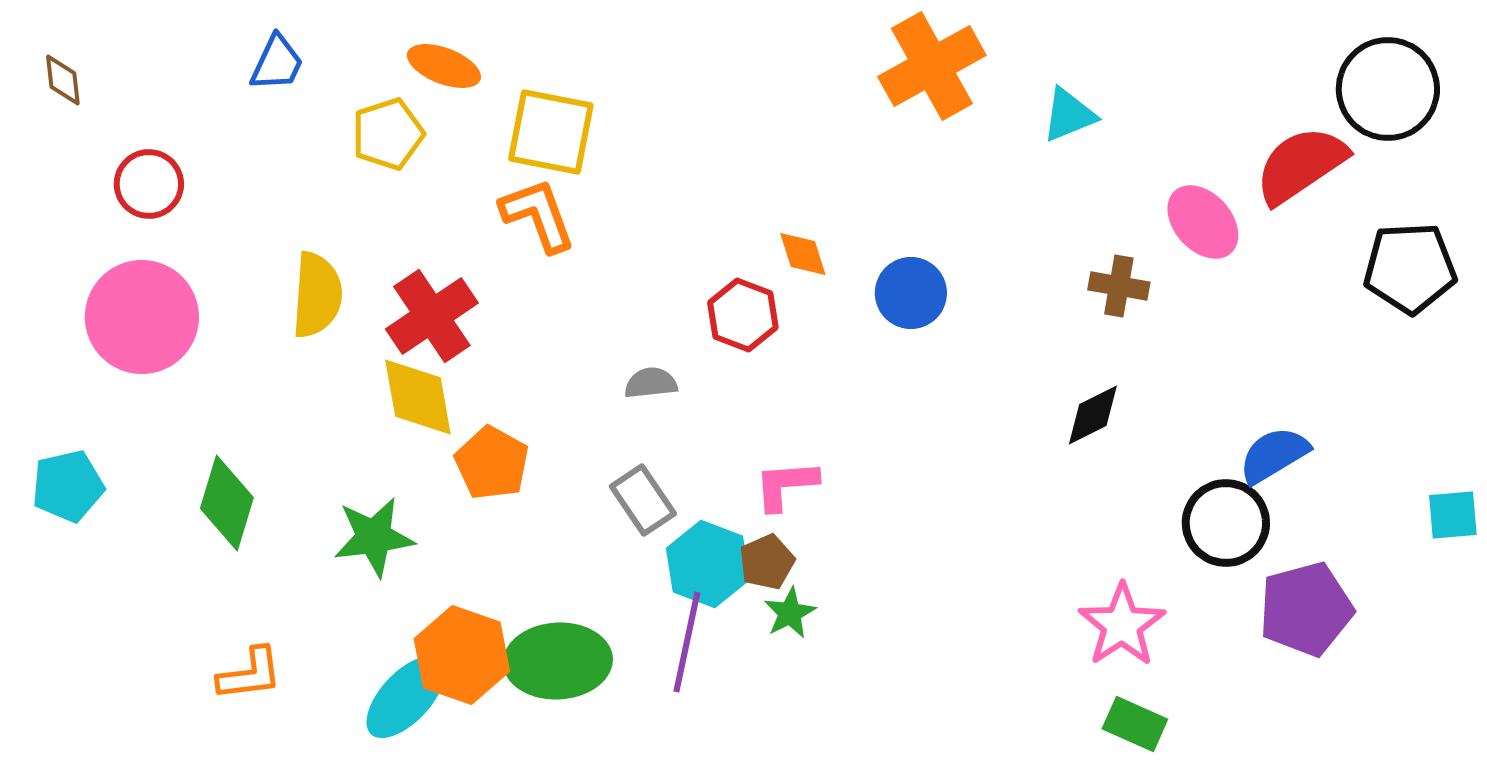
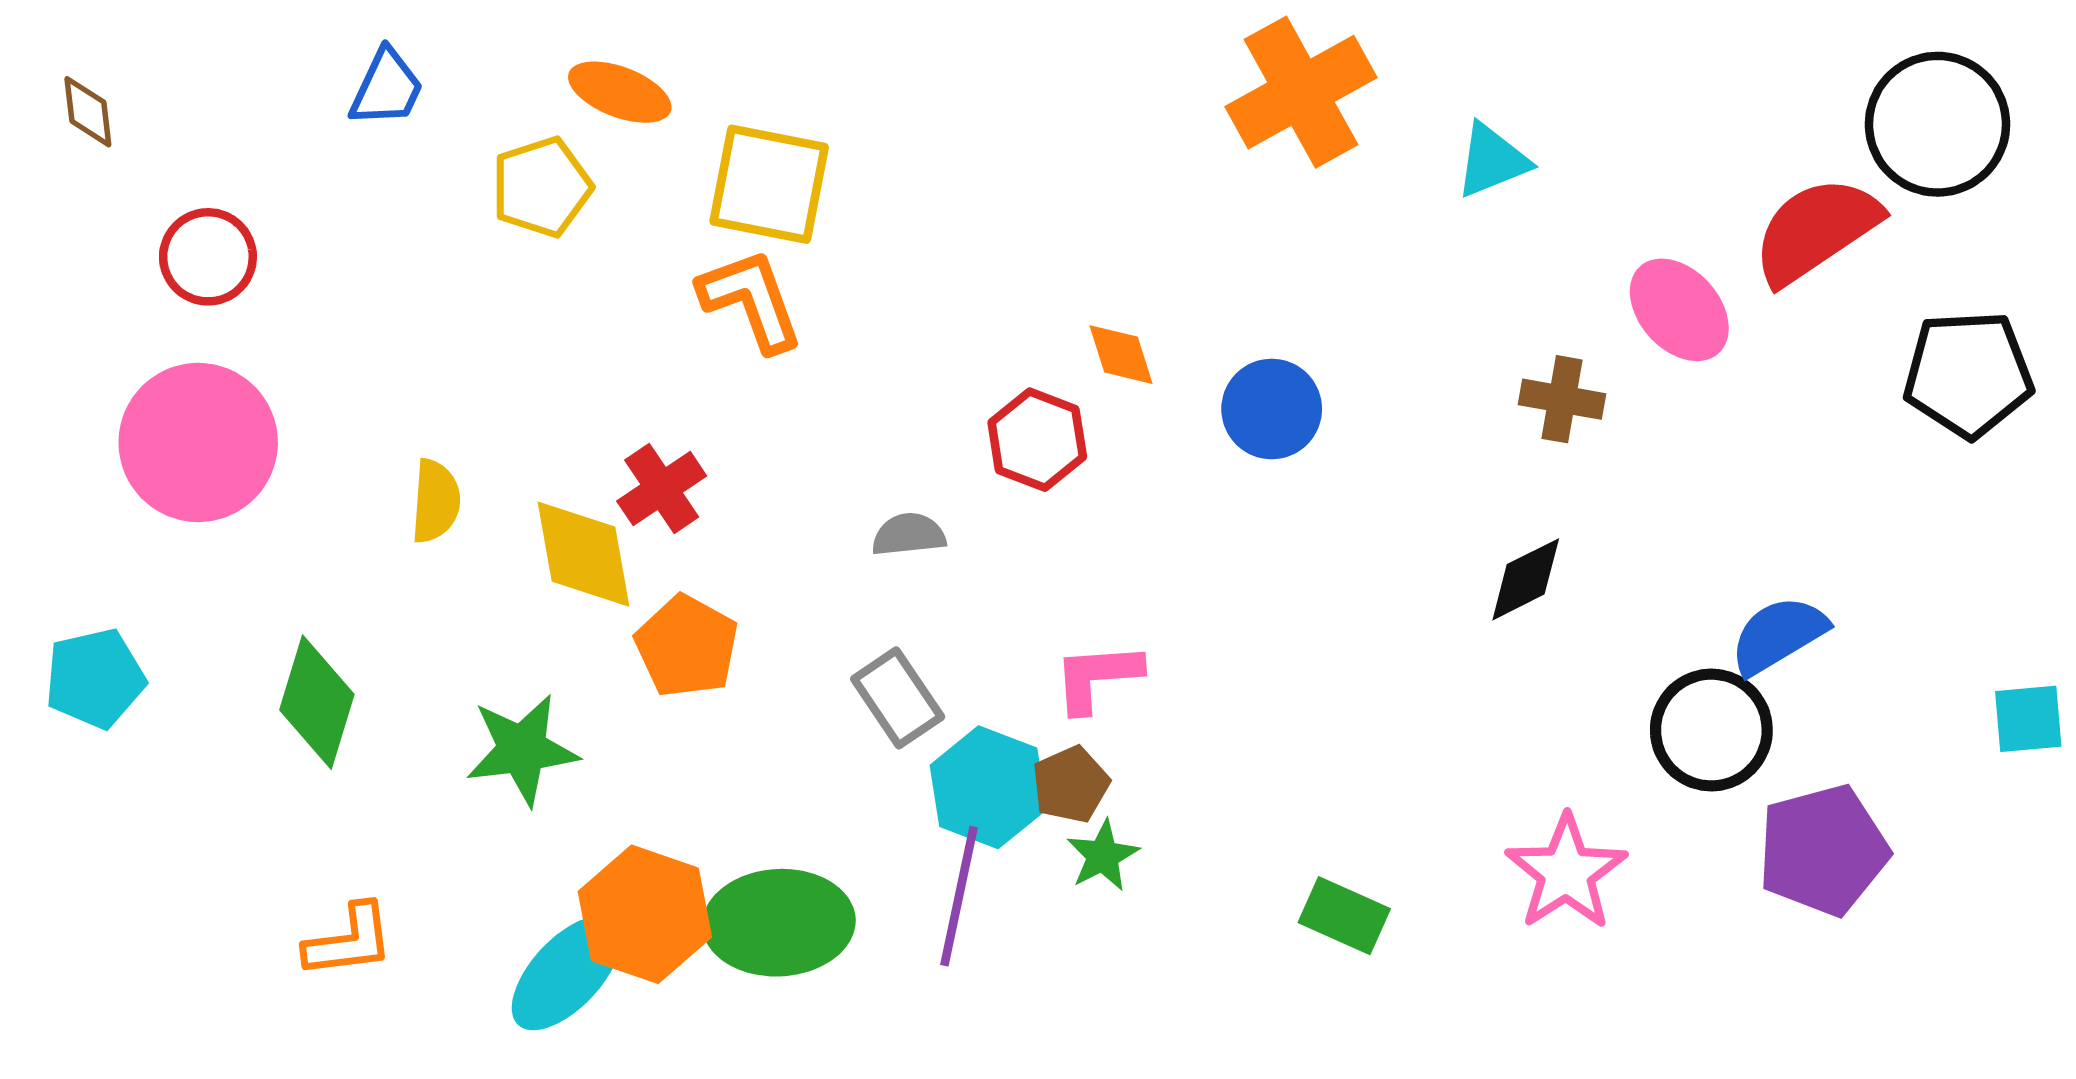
yellow semicircle: (317, 295) -> (436, 501), moved, size x0.7
red cross: (432, 316) -> (662, 489), moved, size x0.7
green rectangle: (1135, 724) -> (1344, 916), moved

